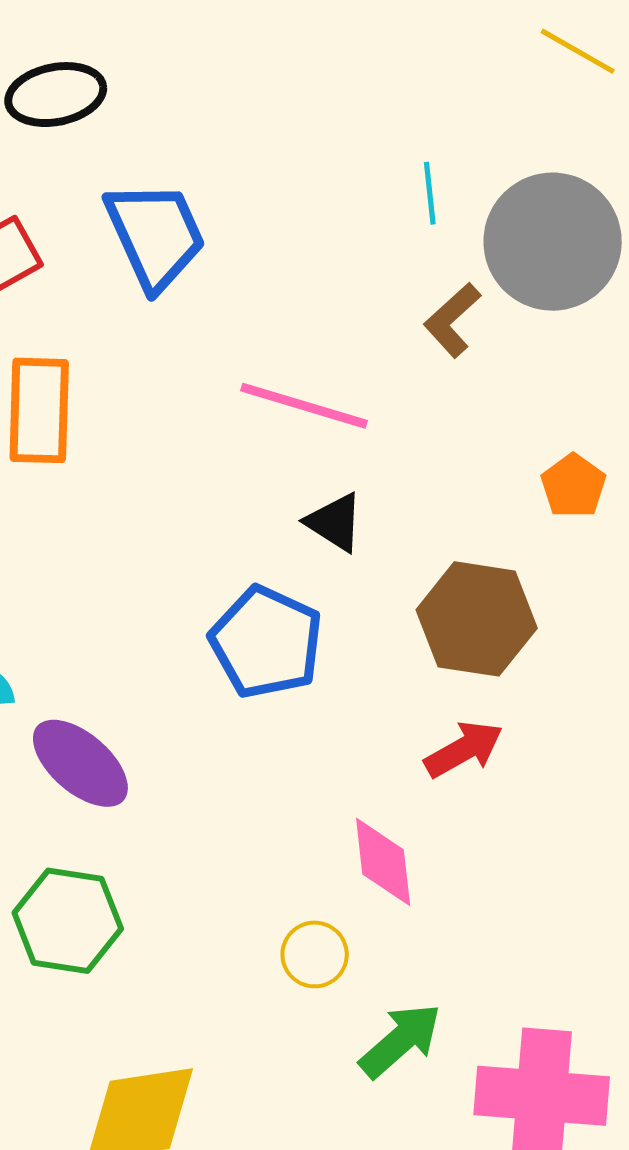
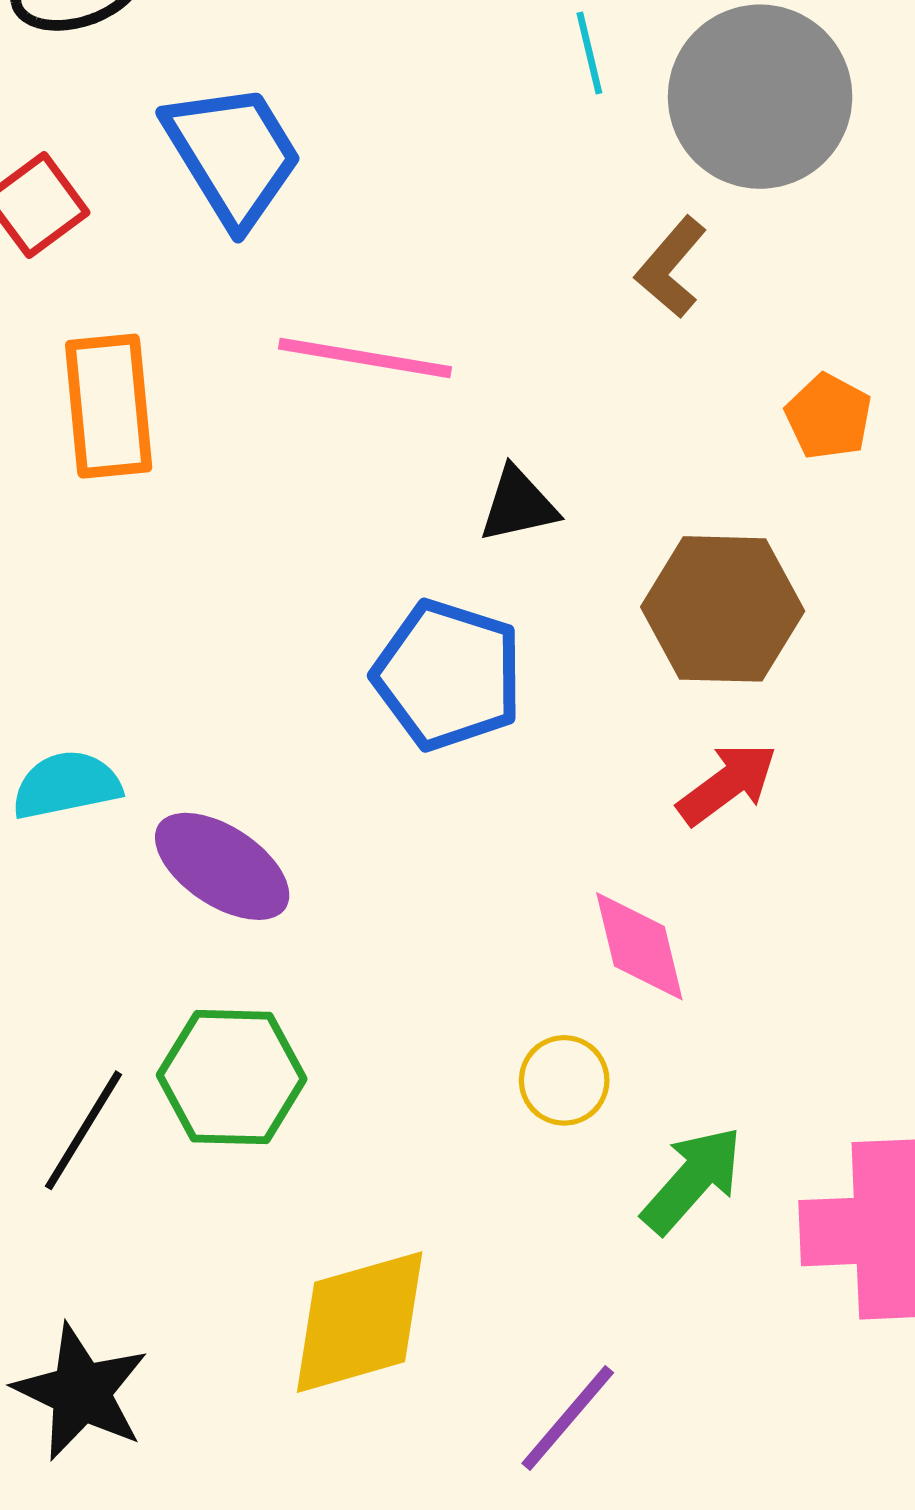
brown L-shape: (452, 320) -> (671, 267), moved
pink line: (304, 406) -> (365, 358), moved
black triangle: (335, 522) -> (518, 505), turned -38

